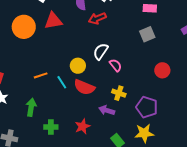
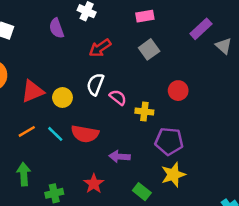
red arrow: (97, 18) -> (100, 48), moved
red triangle: (53, 21) -> (33, 91), moved
yellow circle: (78, 66) -> (62, 97), moved
yellow cross: (119, 93) -> (144, 112), moved

